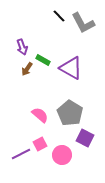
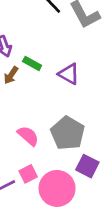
purple triangle: (71, 68) -> (69, 74), size x0.7
pink circle: (62, 155) -> (57, 188), size x1.4

